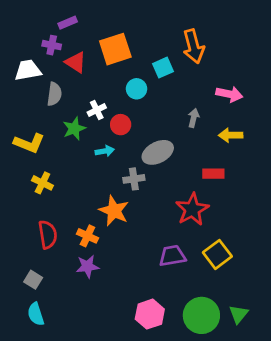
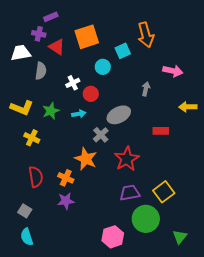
green star: (74, 129) -> (51, 111), moved
yellow arrow: (231, 135) -> (188, 107), moved
gray cross: (134, 179) -> (101, 135), turned -35
red star: (192, 209) -> (127, 159), moved
green circle: (201, 315) -> (146, 219), moved

